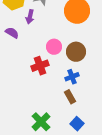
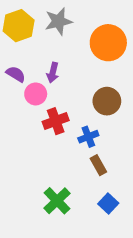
purple arrow: (30, 17) -> (53, 73), moved
pink circle: (54, 47) -> (36, 94), moved
blue cross: (72, 77) -> (88, 137), moved

